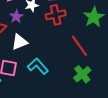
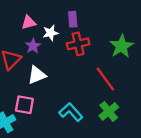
cyan L-shape: (38, 66) -> (71, 112), moved

